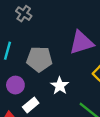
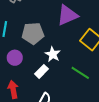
white rectangle: (31, 105) -> (41, 71), moved

